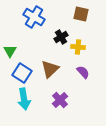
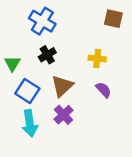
brown square: (81, 14) -> (113, 19), moved
black cross: (61, 37) -> (47, 55), moved
purple cross: (60, 100) -> (64, 115), moved

